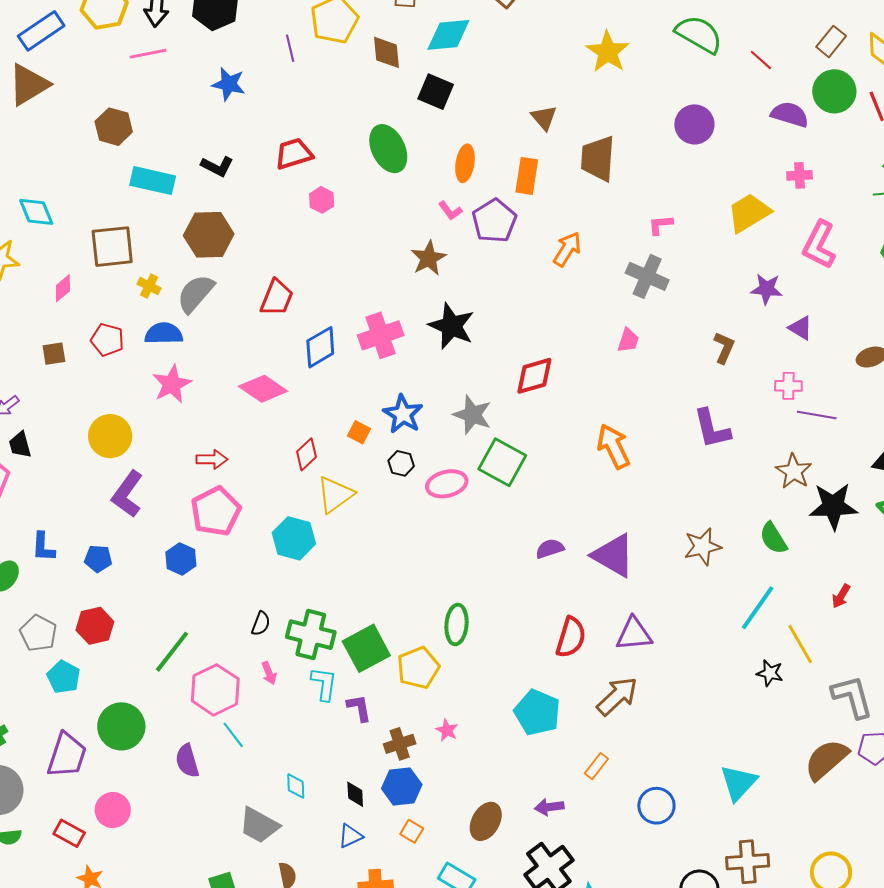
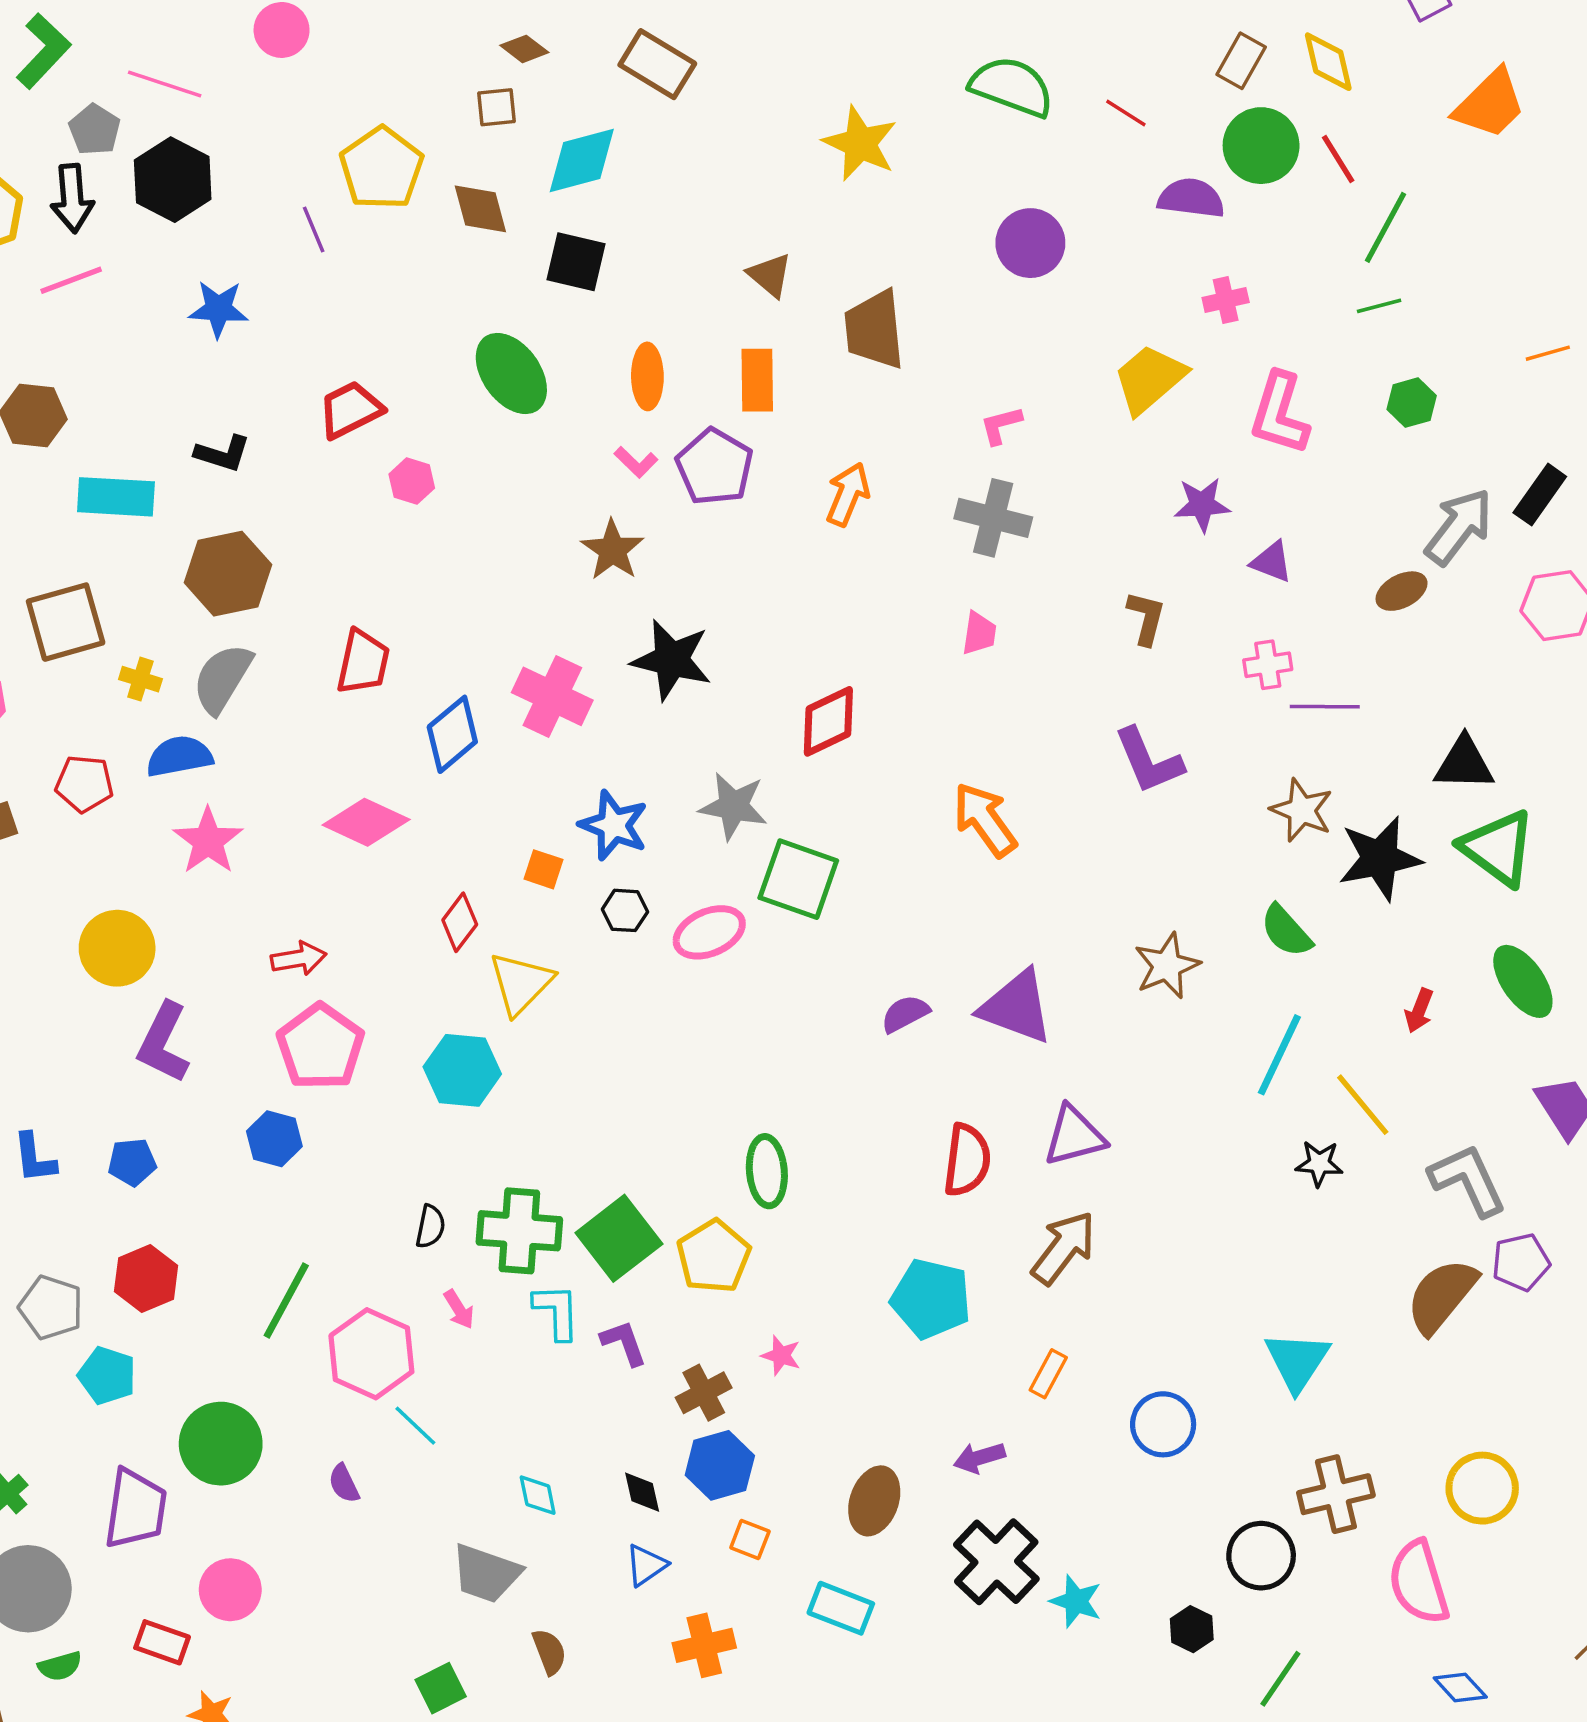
pink cross: (381, 335) -> (552, 696), turned -36
purple semicircle: (187, 761) -> (344, 1484), size x0.7

